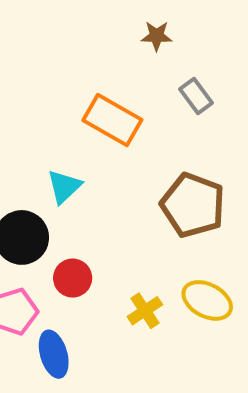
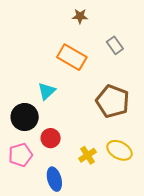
brown star: (157, 36) -> (80, 16), moved
blue ellipse: (54, 354) -> (54, 179), moved

